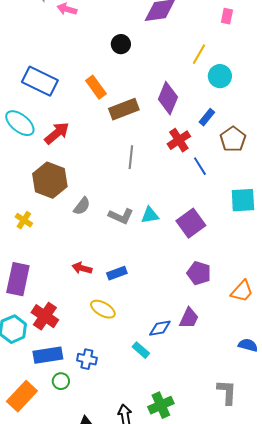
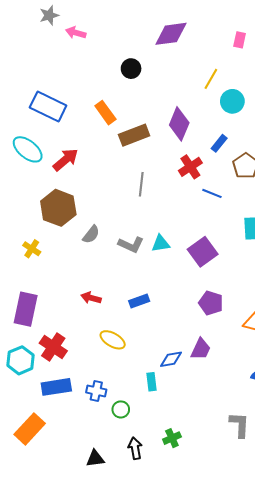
blue line: (200, 166) -> (212, 193), turned -36
blue rectangle: (117, 273) -> (139, 301), moved
cyan rectangle: (141, 350) -> (151, 382), turned 42
green circle: (61, 381) -> (121, 409), moved
green cross: (161, 405) -> (172, 438), size x0.7

